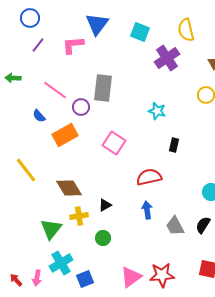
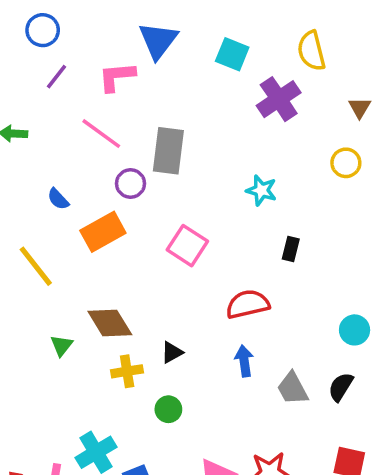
pink line: (55, 90) -> (101, 134), moved
yellow line: (26, 170) -> (36, 266), moved
green triangle: (51, 229) -> (62, 345), moved, size x0.6

